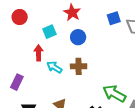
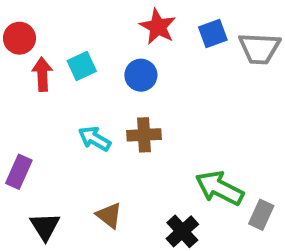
red star: (72, 13) -> (158, 27), moved
red arrow: (39, 53) -> (42, 74), moved

